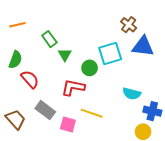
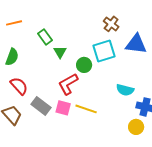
brown cross: (129, 25) -> (111, 24), moved
red semicircle: (30, 79) -> (19, 86), moved
red L-shape: (73, 87) -> (68, 84), turned -40
pink square: (68, 125) -> (63, 108), moved

